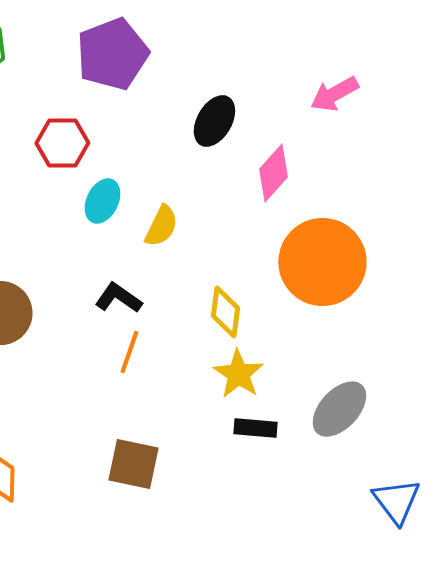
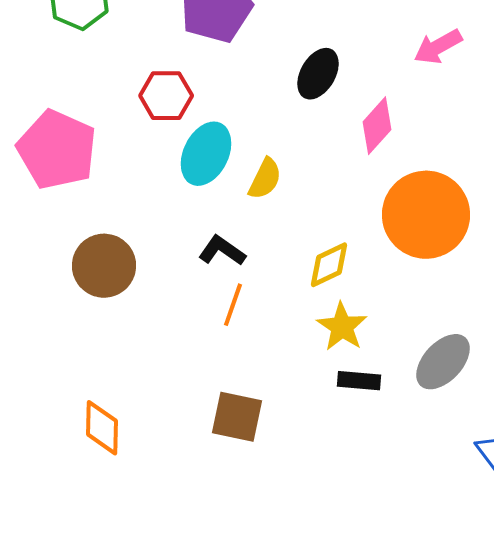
cyan ellipse: (102, 201) -> (206, 154), size x1.4
yellow diamond: (225, 312) -> (329, 265), turned 57

